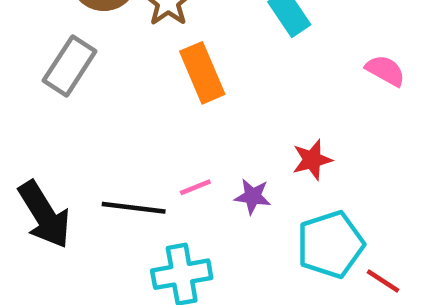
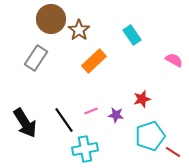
orange rectangle: (202, 73) -> (94, 61), turned 70
black line: (134, 208) -> (64, 120), turned 48

